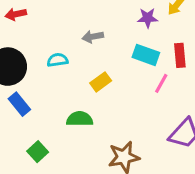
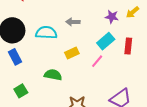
cyan rectangle: (146, 55) -> (106, 41), turned -72
cyan semicircle: (58, 60) -> (46, 33), size x1.5
pink line: (161, 83) -> (97, 61), moved

